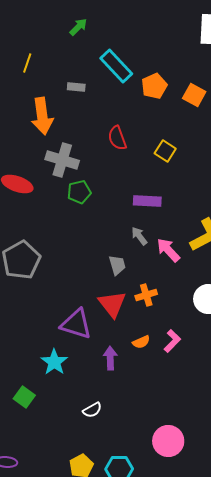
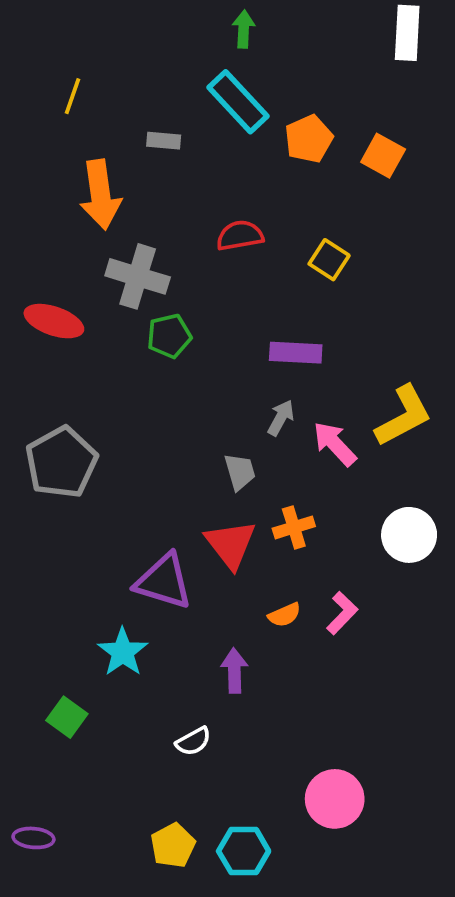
green arrow: (78, 27) -> (244, 29), moved, turned -42
red semicircle: (117, 138) -> (240, 236), turned 100
gray arrow: (139, 236) -> (281, 418), turned 66
purple arrow: (110, 358) -> (234, 671), moved

